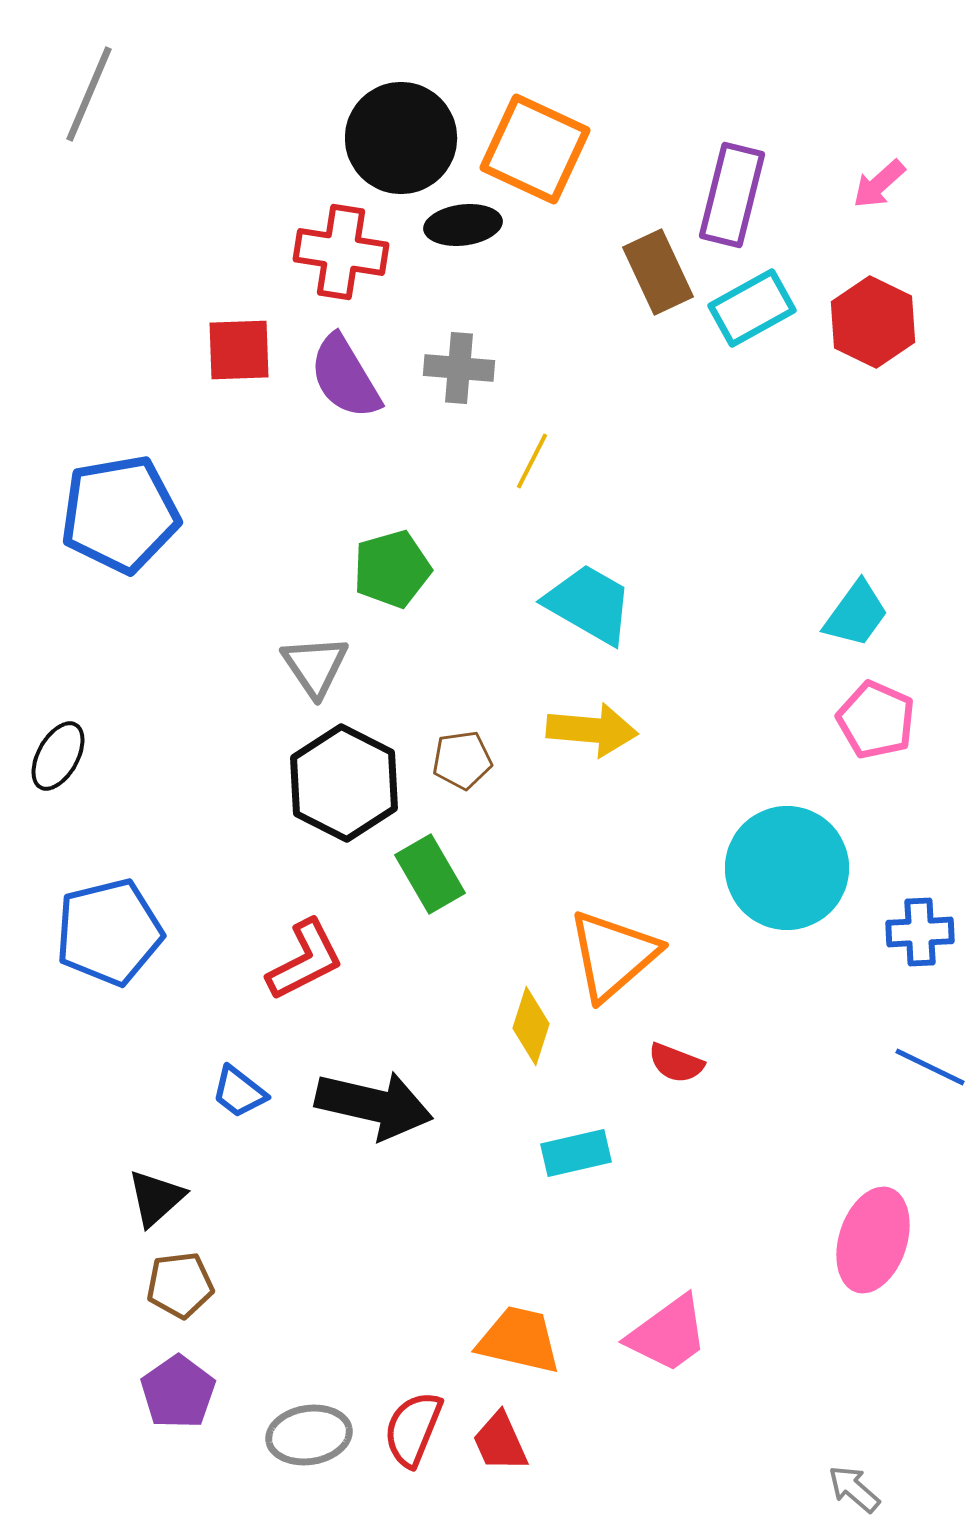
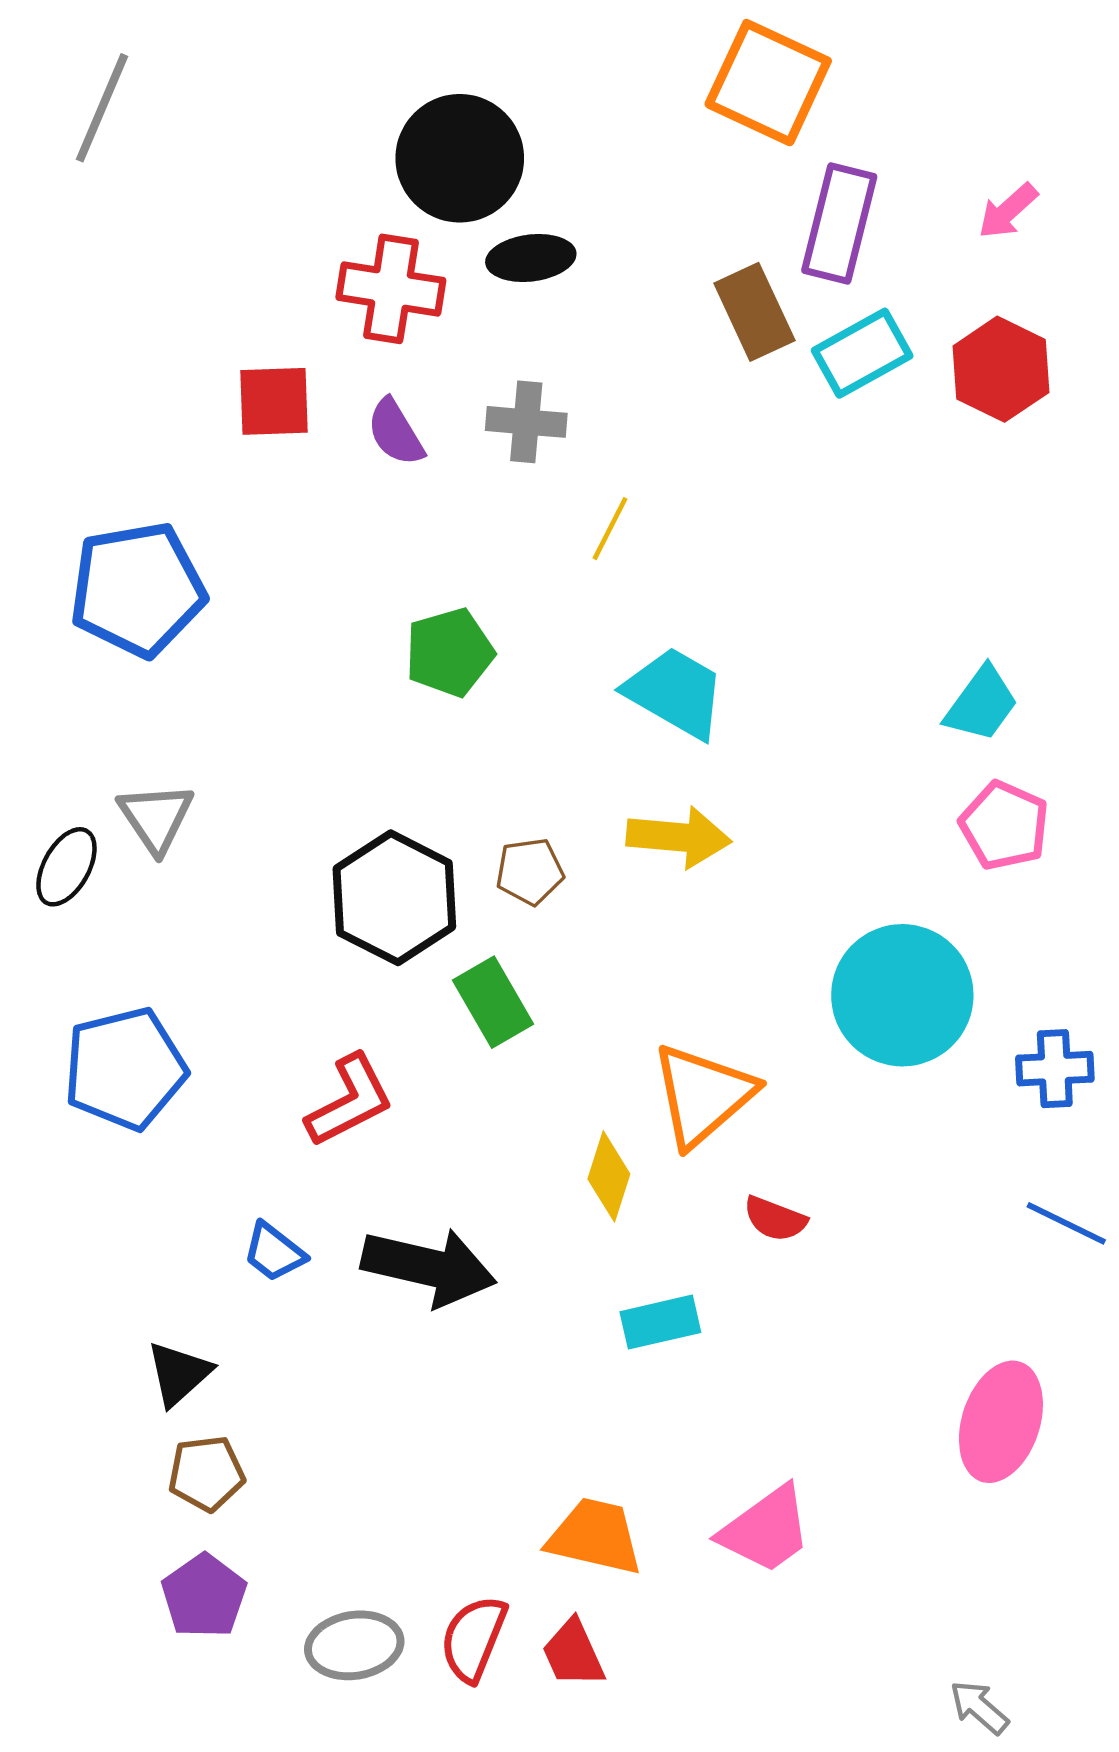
orange square: (535, 149) -> (768, 83), moved
purple semicircle: (345, 377) -> (396, 432), size x0.7
gray triangle: (315, 666) -> (156, 818), moved

